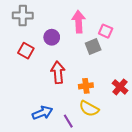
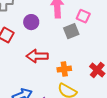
red arrow: (58, 72) -> (37, 56), turned -85

